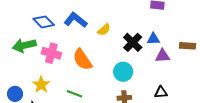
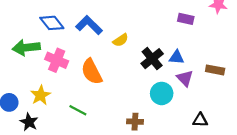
purple triangle: (163, 56) -> (185, 78), turned 42
cyan circle: (123, 72) -> (162, 93), moved
black triangle: (161, 92) -> (200, 120), moved

